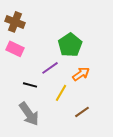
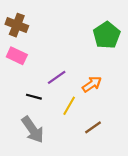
green pentagon: (70, 45) -> (107, 35), moved

